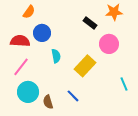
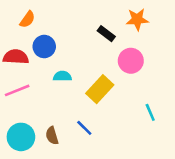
cyan semicircle: (56, 56) -> (62, 76), turned -80
pink line: (21, 67) -> (17, 90), turned 30
cyan circle: (28, 92) -> (21, 137), moved

